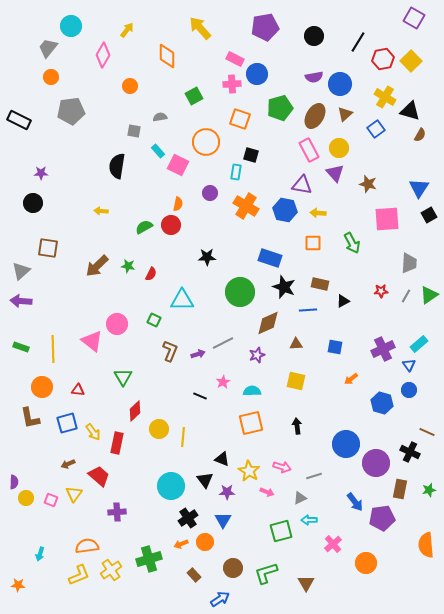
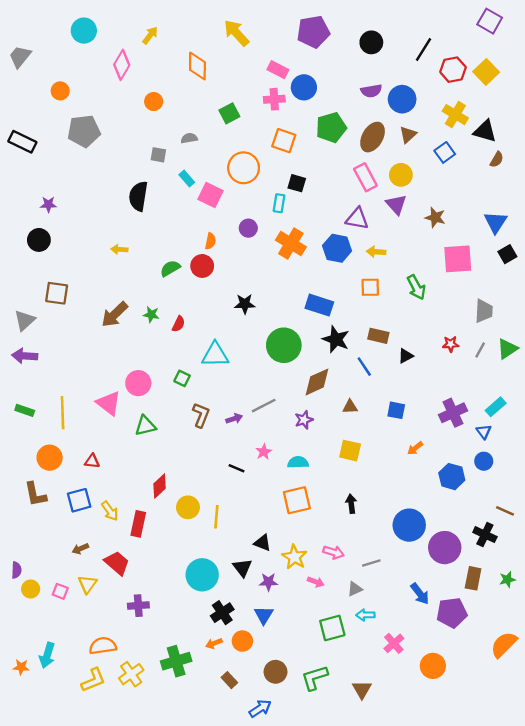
gray trapezoid: (48, 48) -> (20, 57), moved
blue line: (308, 310) -> (364, 367), turned 60
green triangle: (123, 377) -> (145, 426), moved, turned 48
orange semicircle: (426, 545) -> (504, 645), turned 50
cyan arrow: (40, 554) -> (47, 655), size x1.5
orange star: (18, 585) -> (21, 667), moved

